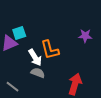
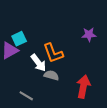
gray semicircle: (38, 73) -> (51, 75), moved
gray line: (12, 87) -> (26, 96), moved

